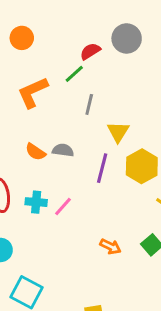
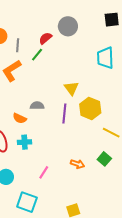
gray line: (89, 104) -> (18, 45), moved
orange semicircle: (35, 152) -> (20, 118), moved
pink line: (63, 206) -> (44, 172), moved

